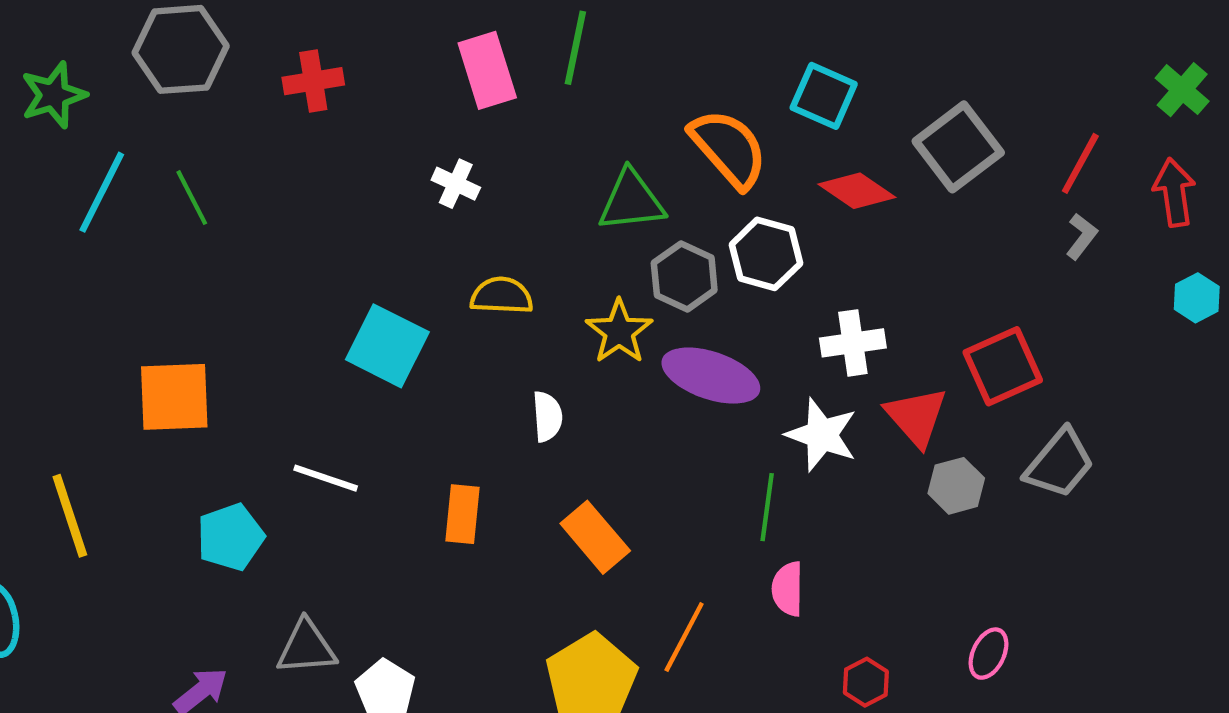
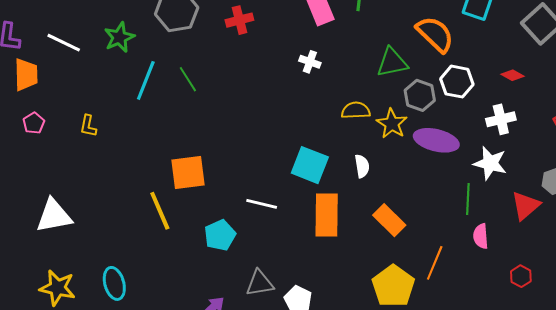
red diamond: (857, 191) -> (513, 75), moved, size x0.7
yellow semicircle: (502, 296) -> (356, 110), moved
cyan square: (387, 346) -> (310, 165), moved
red triangle: (916, 417) -> (526, 206), moved, turned 36
orange rectangle: (462, 514) -> (327, 215), size x1.6
yellow line: (70, 516) -> (160, 211), moved

